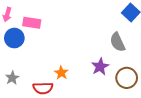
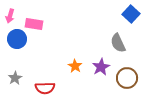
orange star: (61, 73) -> (75, 66), moved

